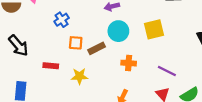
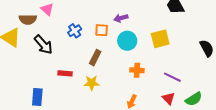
orange square: (76, 43) -> (102, 30), moved
black arrow: (18, 46) -> (43, 45), moved
brown rectangle: (97, 48) -> (95, 58), moved, turned -35

